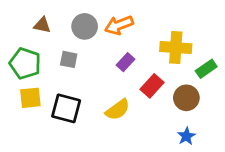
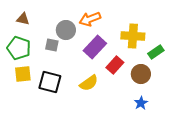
brown triangle: (42, 25) -> (23, 19), moved
gray circle: (85, 26) -> (66, 30), moved
purple rectangle: (126, 62) -> (95, 47), size x1.6

